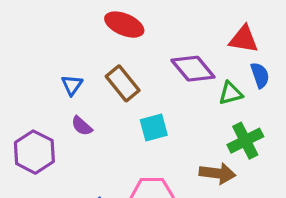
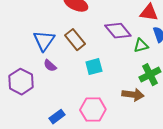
blue triangle: (72, 85) -> (44, 41), size x1.6

